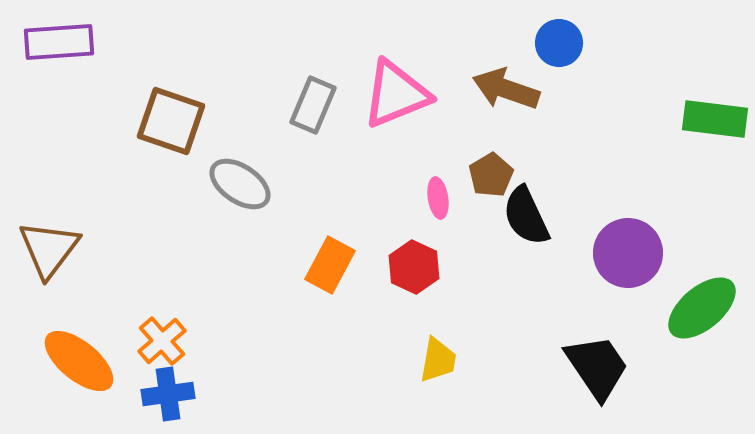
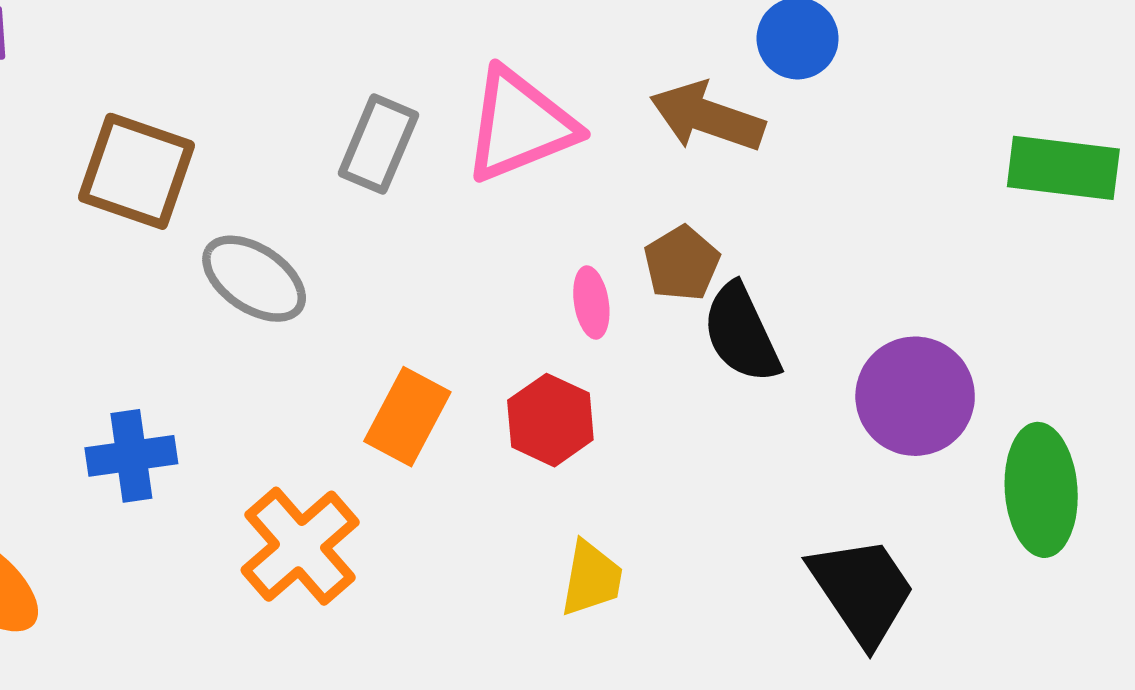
green ellipse: (702, 308) -> (1041, 490), turned -54
orange cross: (162, 341) -> (300, 546), moved, size x1.4
blue cross: (168, 394) -> (131, 456), moved

